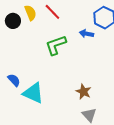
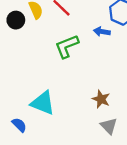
blue semicircle: (14, 80) -> (19, 125), moved

